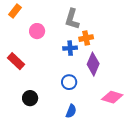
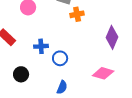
blue cross: (70, 48) -> (41, 46), moved
purple diamond: (93, 64) -> (112, 37), moved

